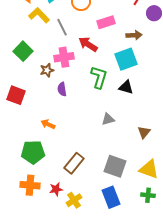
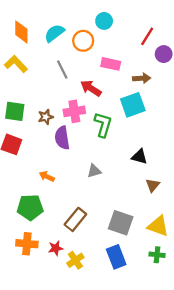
yellow L-shape: (39, 15) -> (16, 64), moved
pink rectangle: (106, 22) -> (111, 64), turned 30
green square: (23, 51) -> (15, 111), moved, turned -36
pink cross: (64, 57) -> (74, 111), moved
black triangle: (126, 87) -> (139, 157), moved
purple semicircle: (62, 89) -> (62, 138), size x1.5
gray triangle: (108, 119) -> (94, 171), moved

